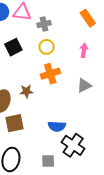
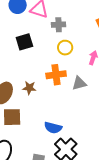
yellow circle: (47, 47) -> (65, 48), moved
gray triangle: (84, 85) -> (79, 83), moved

